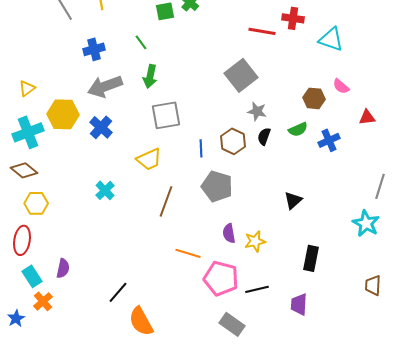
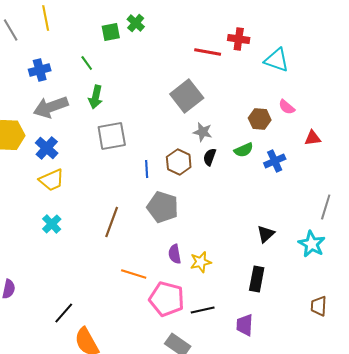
yellow trapezoid: (149, 159) -> (52, 180), moved
cyan cross: (105, 190) -> (52, 224), moved
black triangle: (293, 200) -> (266, 234), moved

